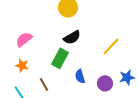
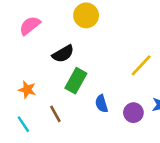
black semicircle: (72, 37) -> (63, 54), moved
pink semicircle: (24, 39) -> (30, 26), moved

